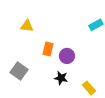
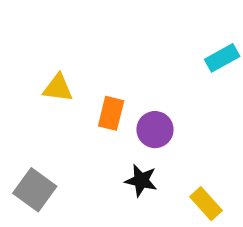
yellow triangle: (27, 26) -> (58, 88), moved
gray square: (19, 71) -> (35, 190), moved

